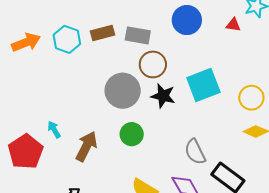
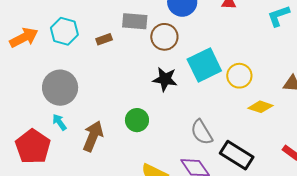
brown rectangle: (103, 33) -> (104, 39), moved, size x0.7
brown circle: (153, 64) -> (164, 37), moved
gray circle: (123, 91) -> (60, 88), moved
yellow circle: (251, 98) -> (239, 76), moved

